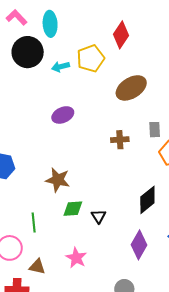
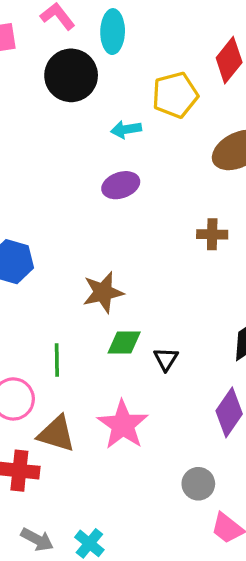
cyan arrow: (61, 67) -> (126, 129), moved
brown star: (58, 180) -> (103, 292), turned -30
pink star: (76, 258) -> (123, 425), size x1.4
brown triangle: (37, 267) -> (57, 434), size x1.4

